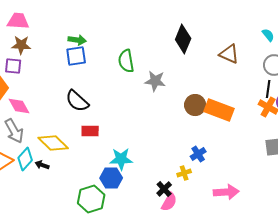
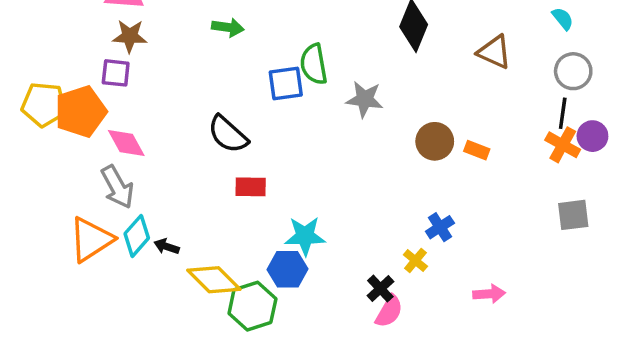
blue square: (76, 56) -> (286, 83), moved
orange rectangle: (219, 110) -> (477, 150), size x0.5
yellow diamond: (53, 143) -> (214, 280), moved
yellow cross: (184, 173) -> (415, 261), turned -32
pink arrow: (226, 192) -> (489, 294), size x0.7

